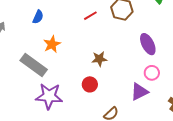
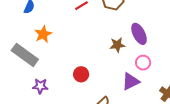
brown star: (99, 59) -> (117, 45), moved
purple star: (49, 96) -> (40, 86), size x0.6

